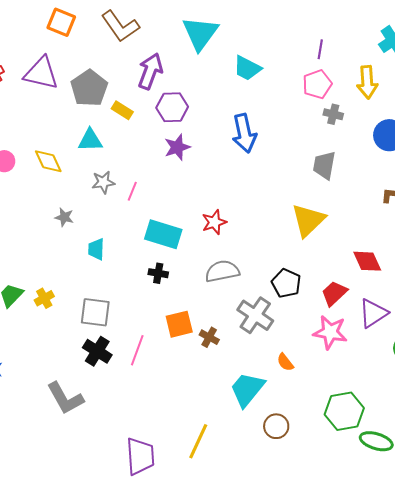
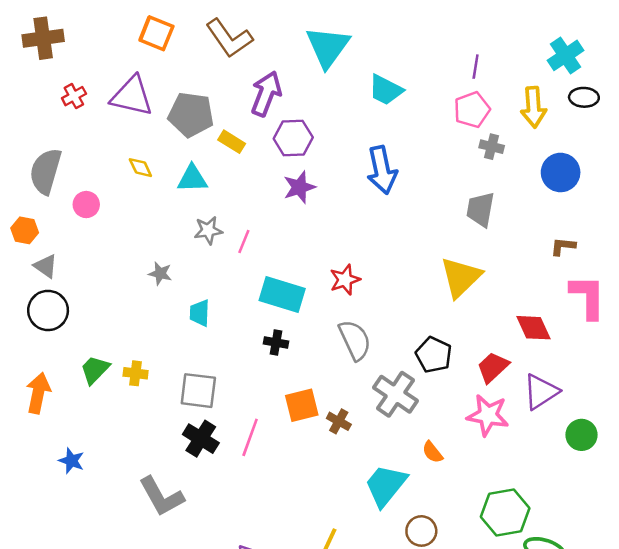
gray pentagon: (89, 88) -> (191, 115), turned -30
yellow diamond: (48, 161) -> (140, 168), moved, size x0.7
gray semicircle: (222, 271) -> (355, 340), turned 76
yellow cross: (44, 298) -> (136, 373), turned 36

